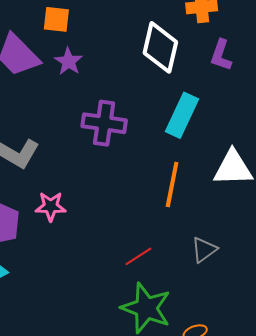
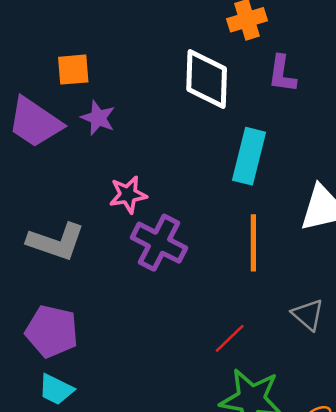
purple cross: (104, 123) -> (159, 243), moved, turned 30
pink star: (51, 206) -> (128, 195), moved
gray triangle: (204, 250) -> (308, 315), turned -32

